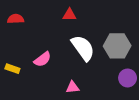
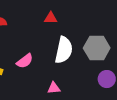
white semicircle: (83, 48) -> (64, 50), turned 48

